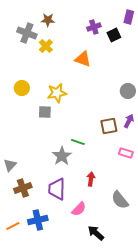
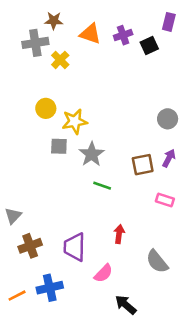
brown star: (48, 20) -> (54, 21), moved
gray cross: (27, 33) -> (35, 43), turned -30
orange triangle: (83, 59) -> (90, 34), moved
yellow circle: (22, 88) -> (46, 108), moved
gray star: (62, 156) -> (92, 154), moved

